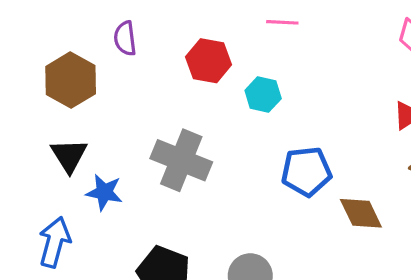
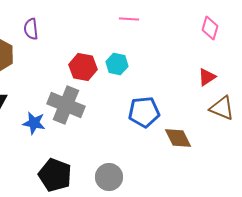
red hexagon: (209, 61) -> (83, 67), moved
blue star: (104, 192) -> (34, 123), moved

